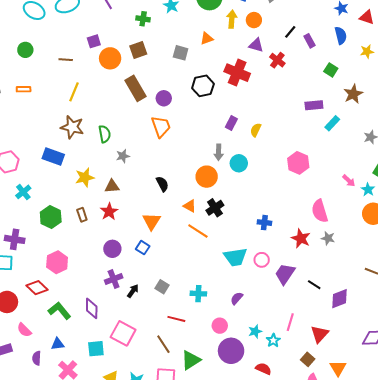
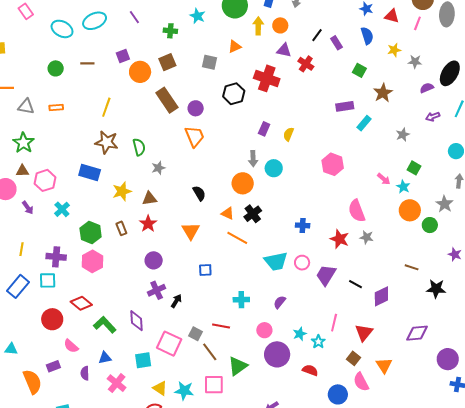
brown line: (66, 60) -> (87, 63), moved
blue square: (143, 248) -> (205, 270), moved, turned -32
pink hexagon: (57, 262) -> (92, 261), moved
gray square: (162, 287) -> (196, 334), moved

